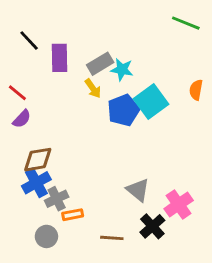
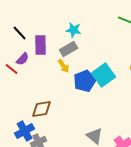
cyan star: (122, 70) -> (74, 30), moved
purple semicircle: (22, 119) -> (23, 59), moved
brown diamond: (38, 160) -> (42, 109), moved

